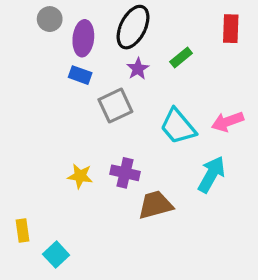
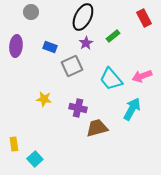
red rectangle: (231, 29) -> (144, 18), turned -30
purple ellipse: (83, 38) -> (16, 46), moved
yellow star: (80, 176) -> (44, 99), moved

